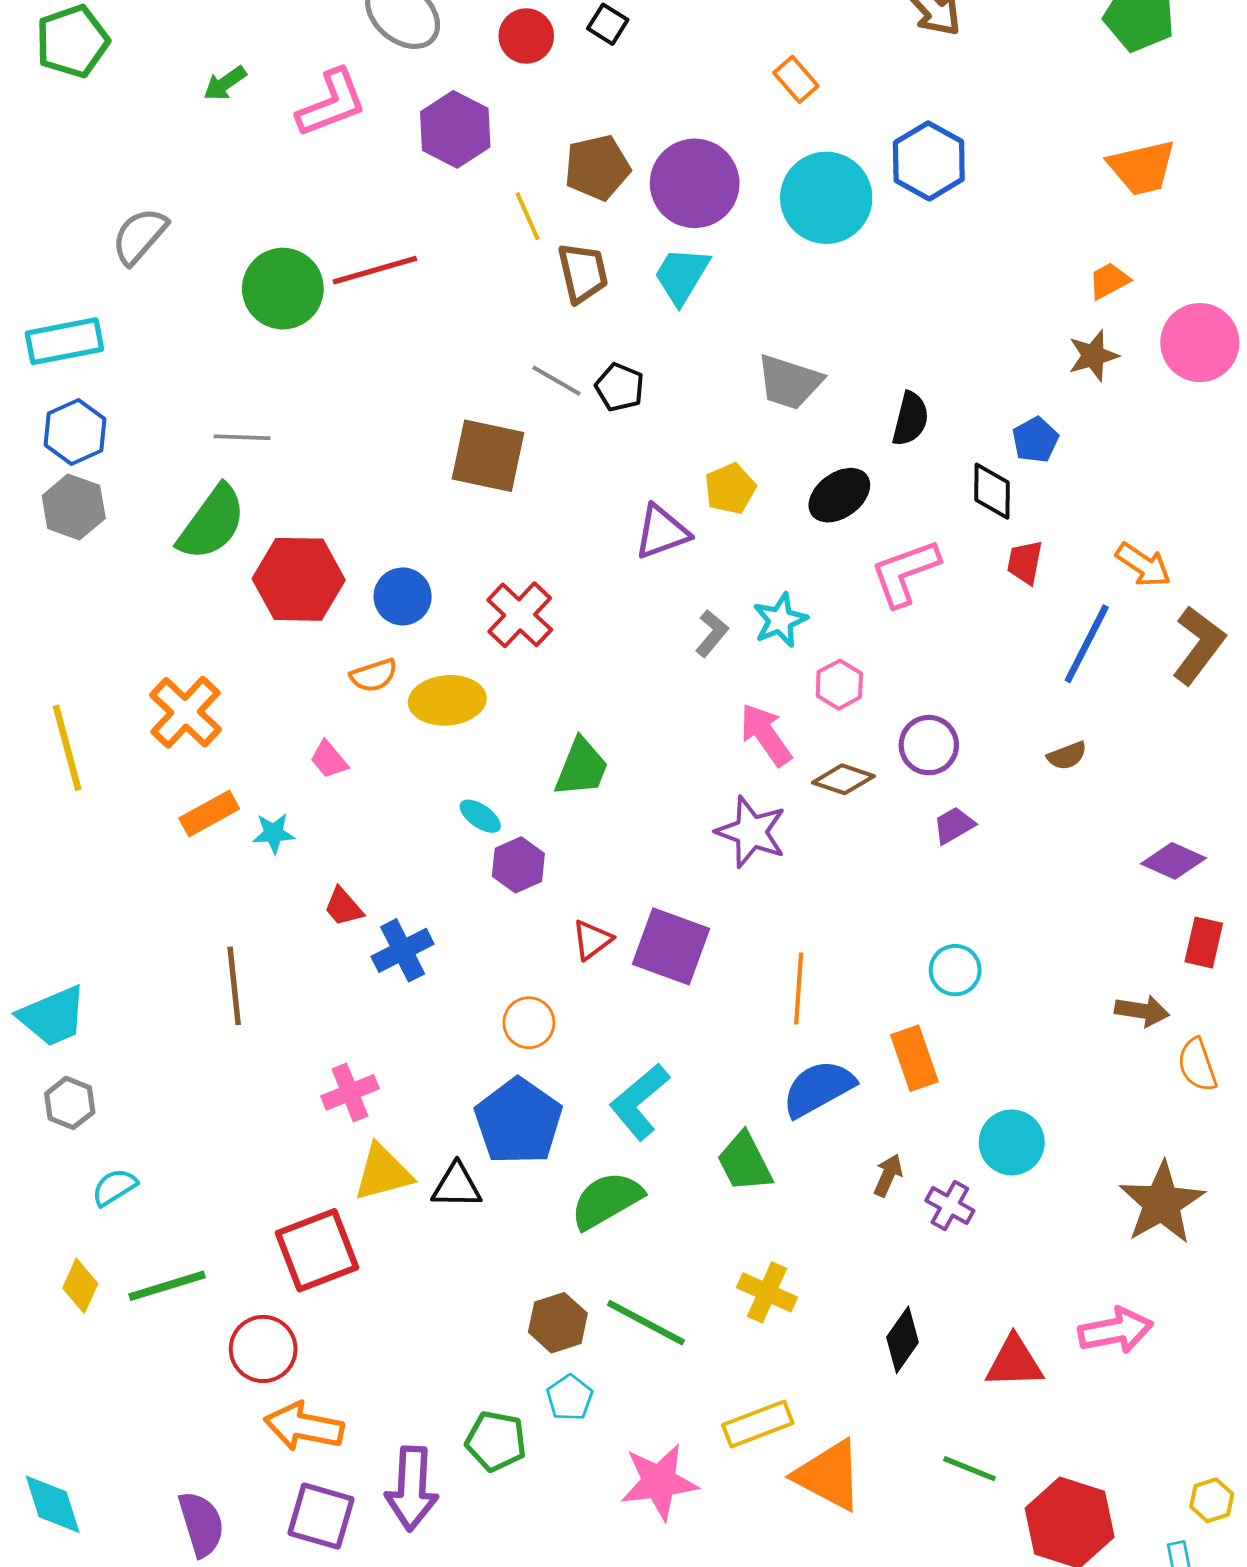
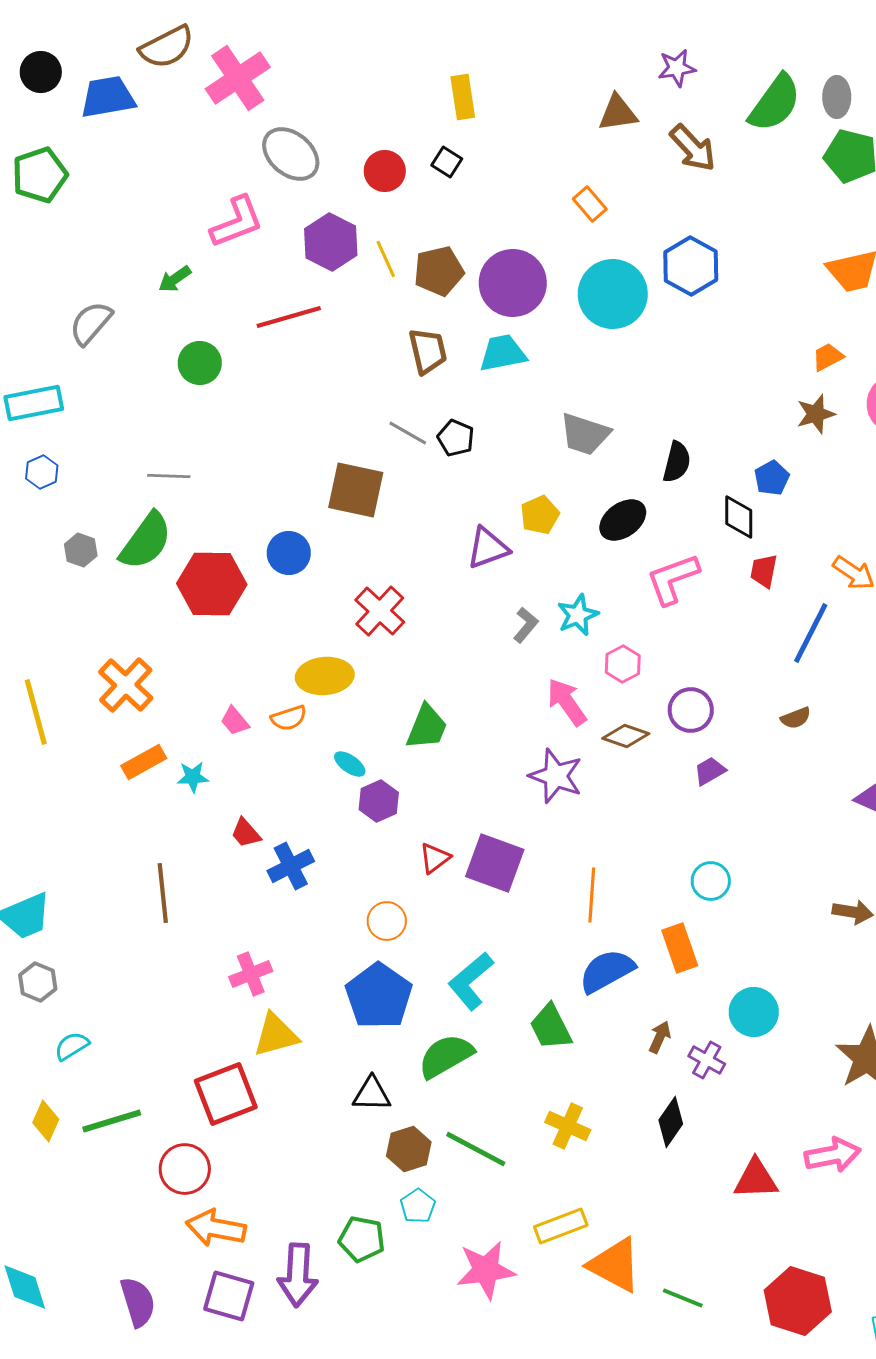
green arrow: (225, 83) -> (175, 279), moved
yellow line: (528, 216) -> (386, 259), moved
red line: (375, 270) -> (289, 317), moved
cyan trapezoid: (681, 275) -> (503, 353), turned 48
green circle: (283, 289) -> (200, 363), size x0.7
blue hexagon: (75, 432) -> (42, 472), size x0.7
gray hexagon: (74, 507) -> (81, 550), moved, size x0.7
blue circle: (403, 596) -> (289, 553), moved
orange semicircle: (374, 675) -> (289, 718), moved
black triangle: (457, 1186) -> (372, 1094), moved
black diamond: (902, 1340) -> (671, 1122), moved
green line: (970, 1469) -> (683, 1298), moved

